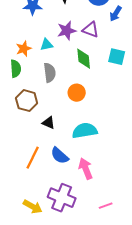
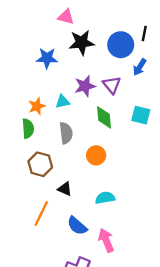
purple triangle: (91, 30) -> (112, 85), turned 30
cyan semicircle: (85, 131) -> (105, 198), size x0.7
orange line: (33, 158) -> (41, 213), moved

